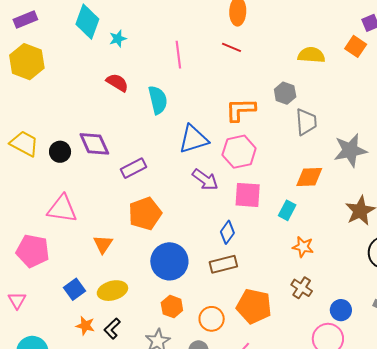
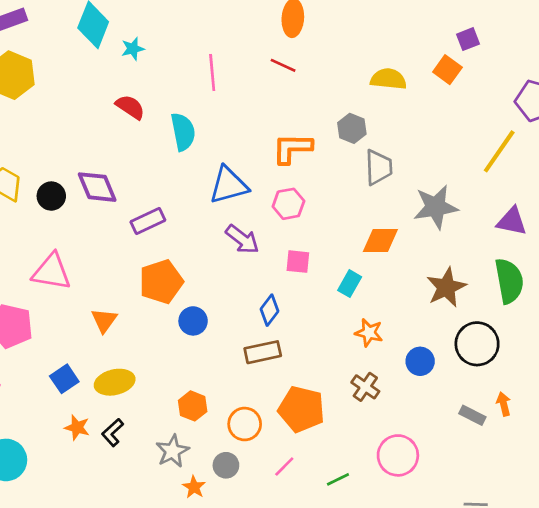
pink hexagon: (239, 152) -> (288, 204), size x0.7
pink square: (248, 195) -> (298, 262), size x0.7
blue circle: (169, 261) -> (193, 321), moved, size x0.6
blue circle: (341, 310) -> (420, 361), moved

